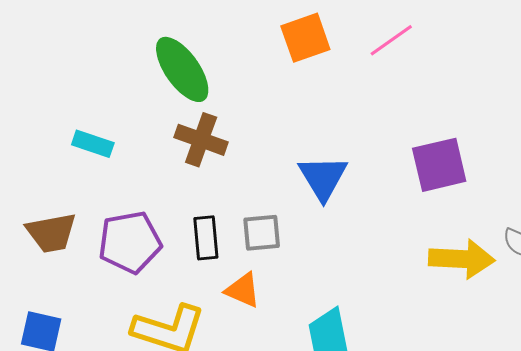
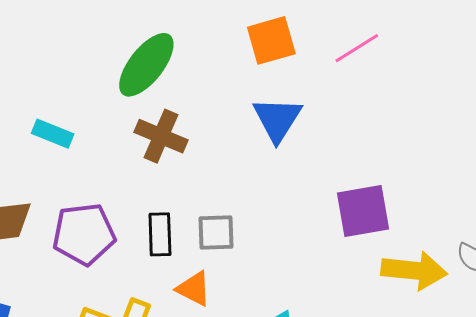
green ellipse: (182, 69) -> (146, 65), turned 70
purple square: (439, 165) -> (363, 211), moved
blue triangle: (323, 178) -> (277, 119), moved

